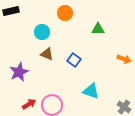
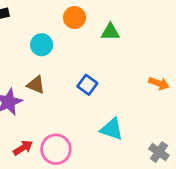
green triangle: (98, 29) -> (110, 32), moved
brown triangle: (47, 54) -> (36, 85), moved

